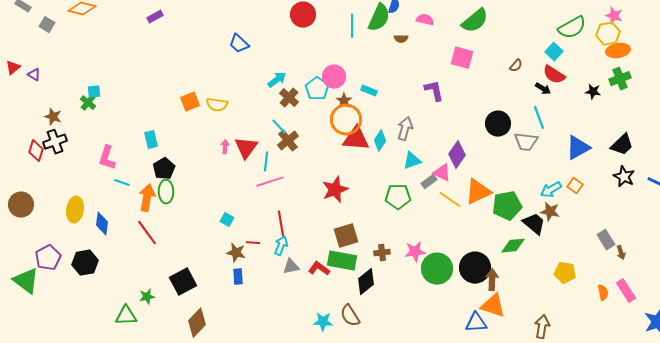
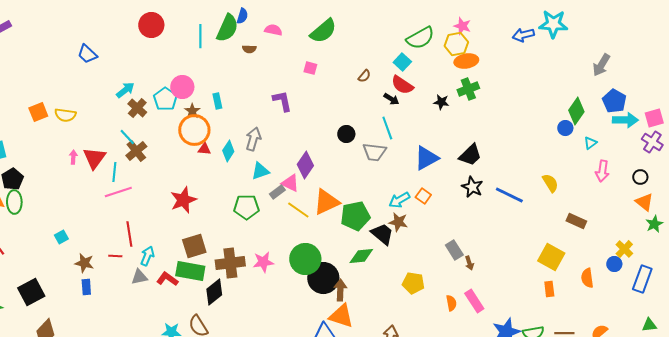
pink square: (462, 58) -> (310, 68), size x0.6
cyan rectangle: (369, 91) -> (217, 101), turned 56
black circle: (498, 124) -> (346, 134), size x0.7
red triangle: (356, 139) -> (204, 149), size x0.5
cyan square: (227, 220) -> (61, 237), moved, turned 32
red line: (253, 243) -> (115, 256), moved
cyan arrow: (281, 246) -> (147, 256), moved
brown cross: (382, 253) -> (230, 263), size x1.8
green circle: (437, 269) -> (305, 259), moved

